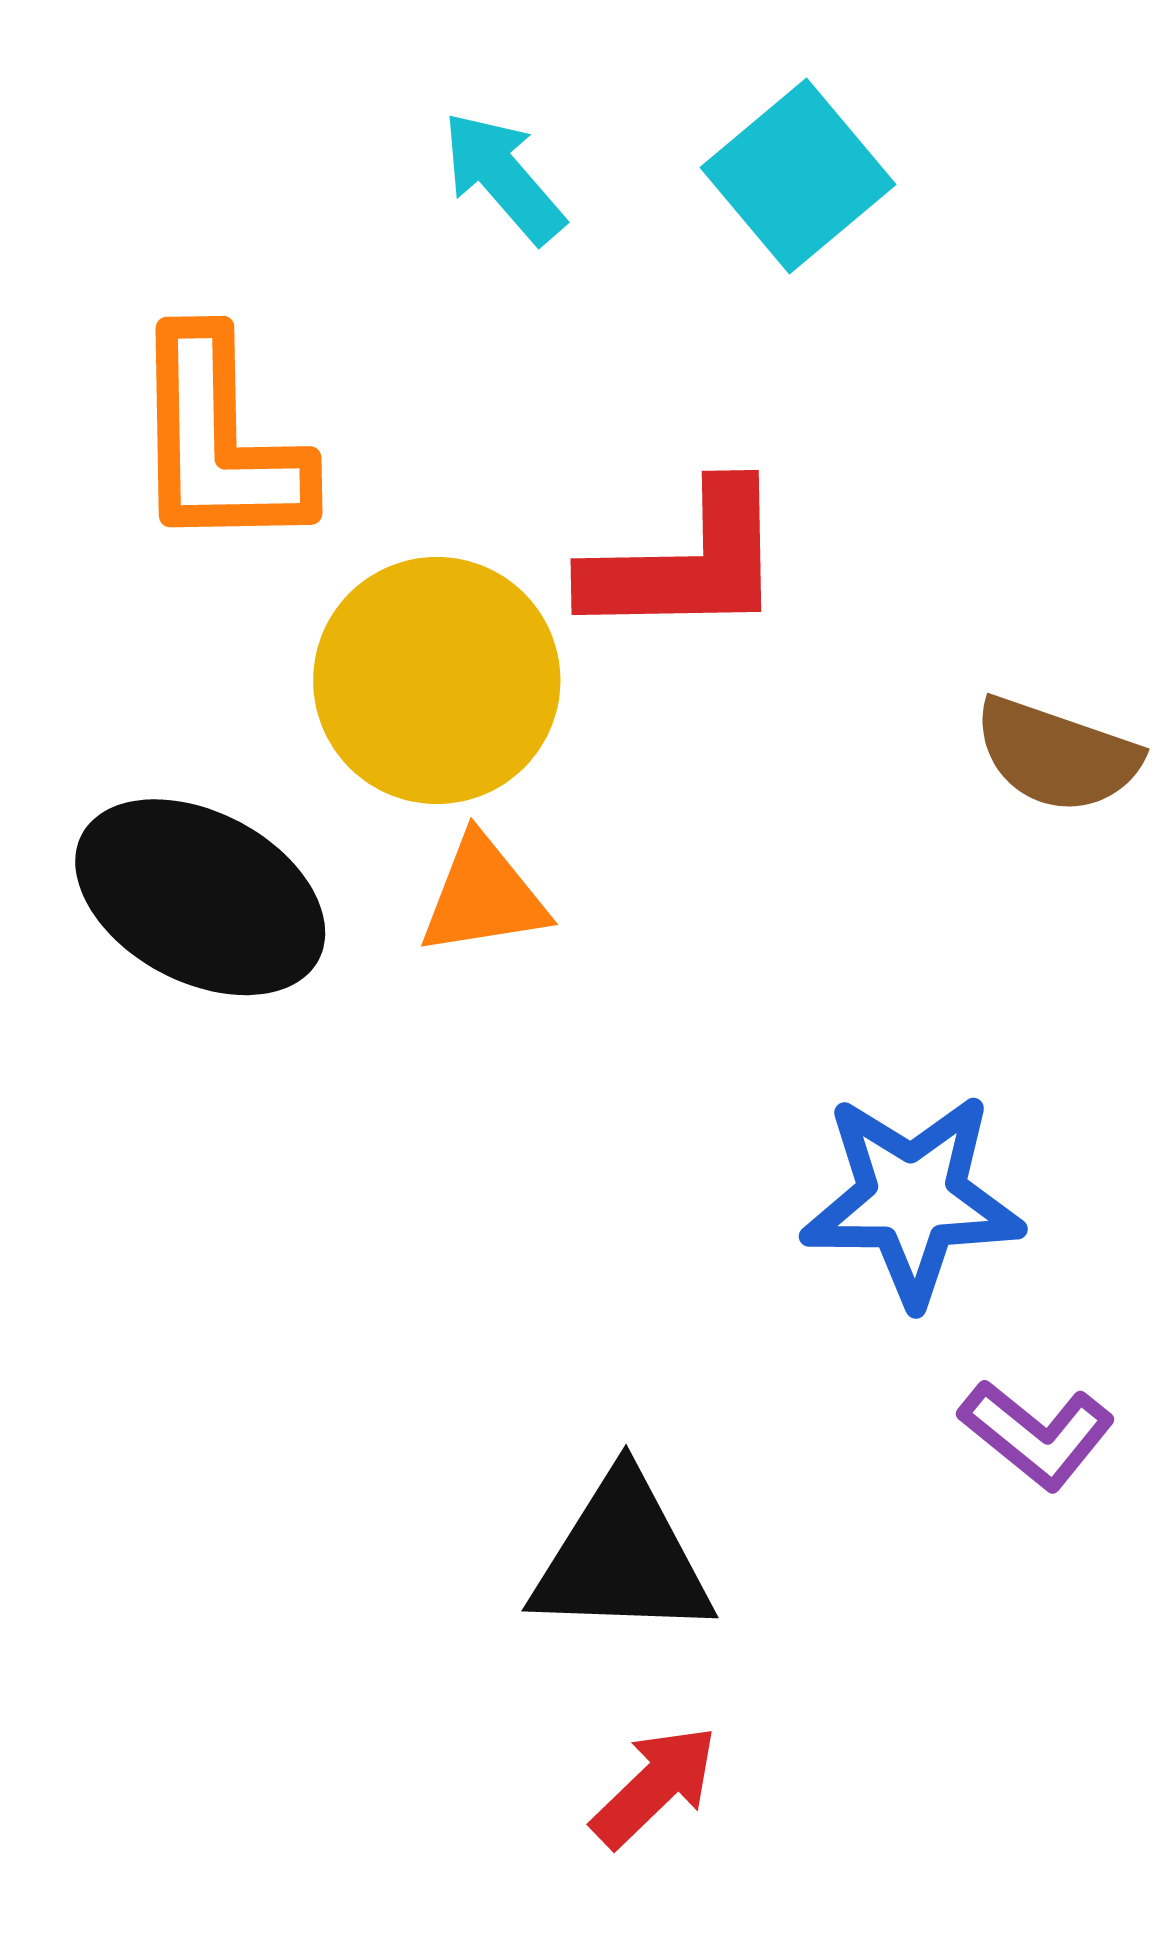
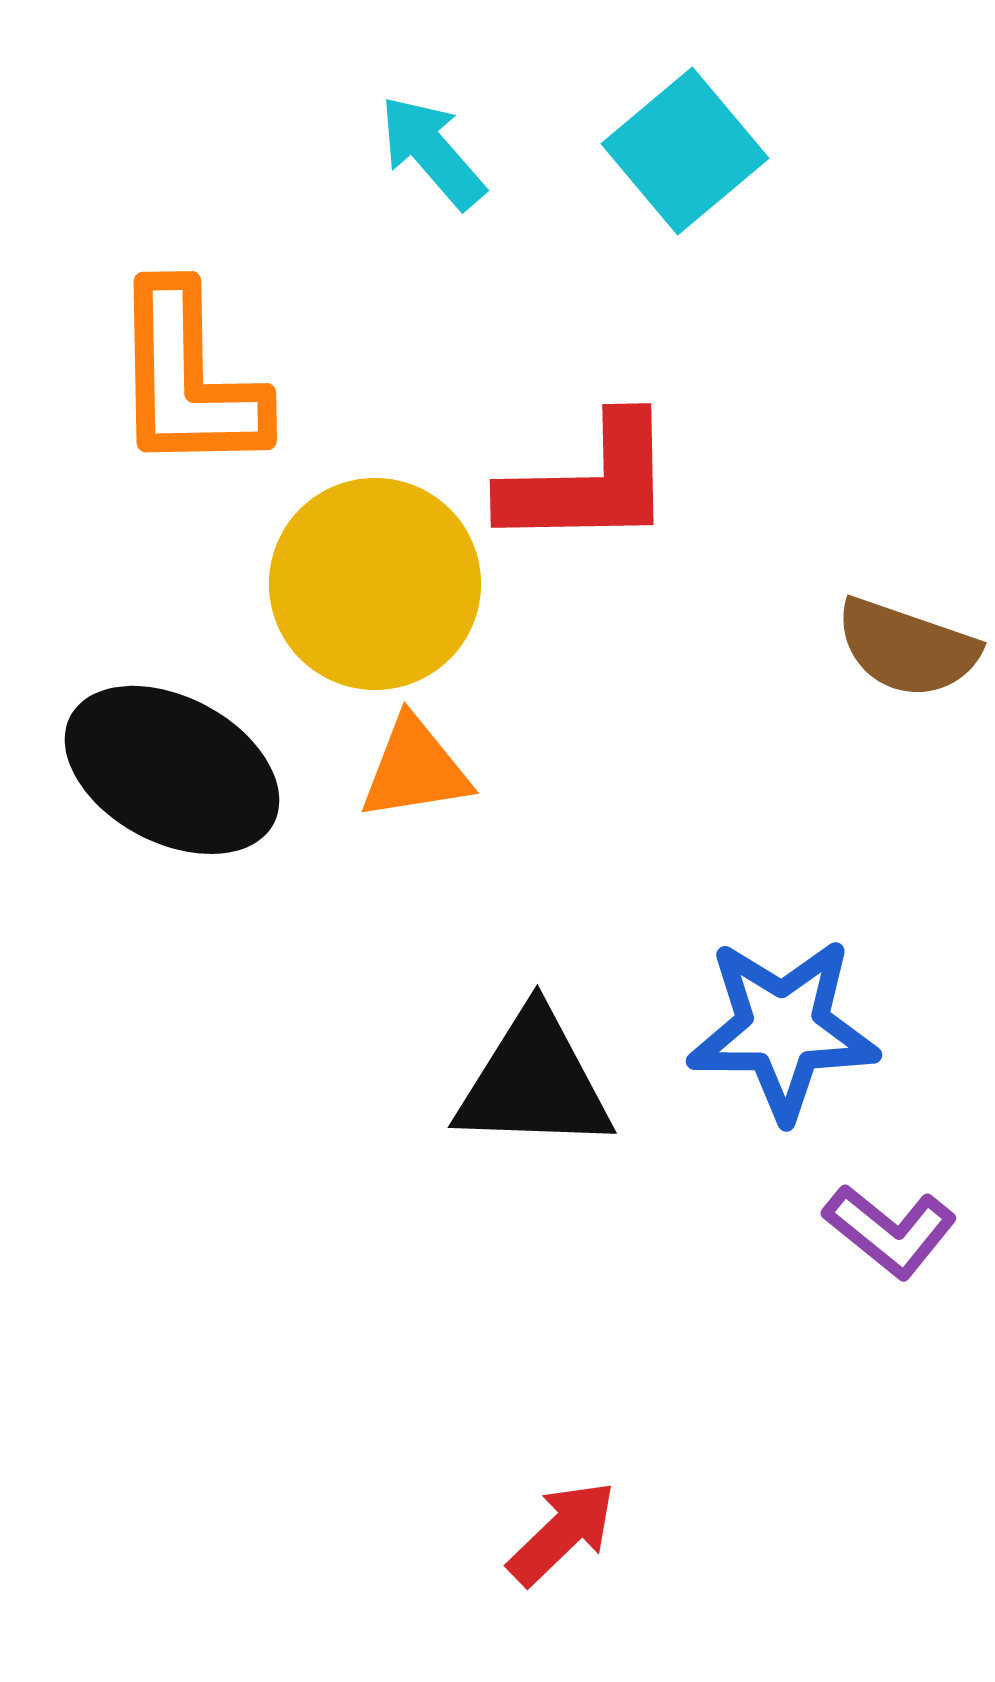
black triangle: (622, 1558) -> (534, 1082), moved

